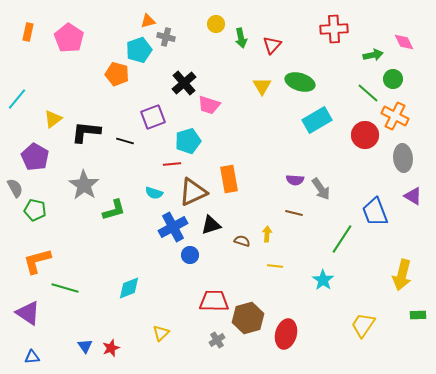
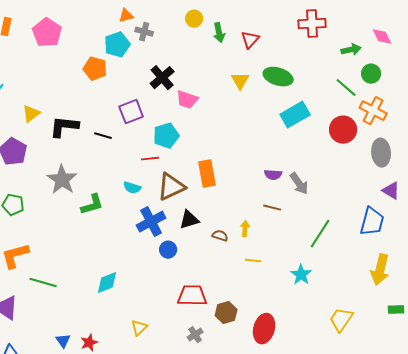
blue trapezoid: (375, 212) -> (372, 222), moved, turned -144
brown hexagon: (248, 318) -> (226, 313), size x0.7

